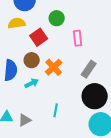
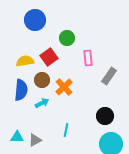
yellow semicircle: (17, 23) -> (25, 61), moved
gray rectangle: (89, 69) -> (109, 76), moved
black circle: (95, 96) -> (105, 116), size x0.7

